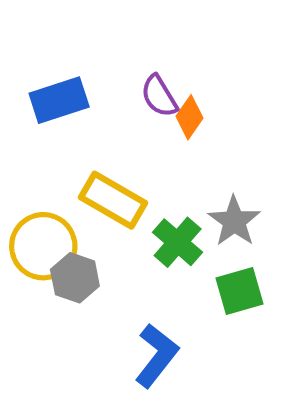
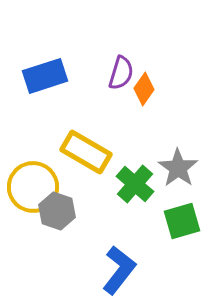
purple semicircle: (159, 96) -> (121, 73), turned -132

